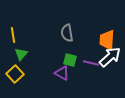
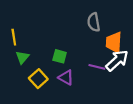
gray semicircle: (67, 33) -> (94, 22), moved
green square: (70, 60) -> (60, 56), moved
yellow square: (15, 74) -> (38, 79), moved

